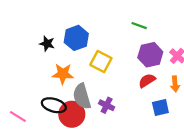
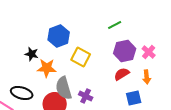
green line: (139, 26) -> (115, 25), turned -48
black star: (47, 44) -> (32, 54), moved
black ellipse: (54, 105) -> (22, 93), moved

